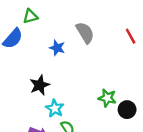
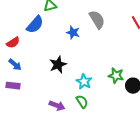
cyan star: (55, 108) -> (84, 82), moved

